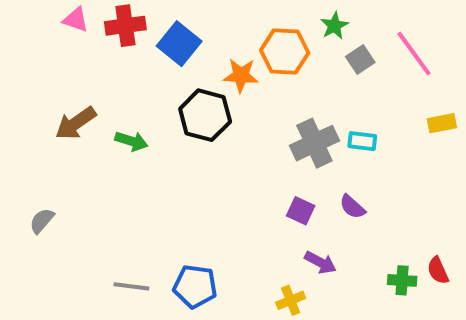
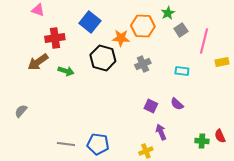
red cross: (125, 26) -> (55, 38), moved
pink line: (414, 54) -> (204, 41), moved, turned 50
gray cross: (314, 143) -> (143, 64), moved, size x0.7
purple arrow: (320, 263) -> (161, 132), turned -140

